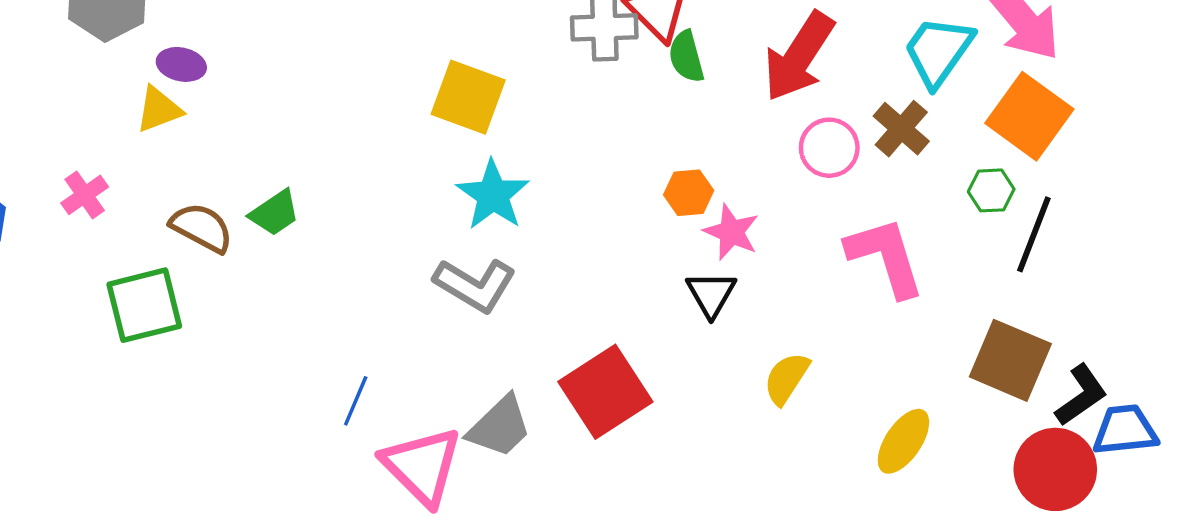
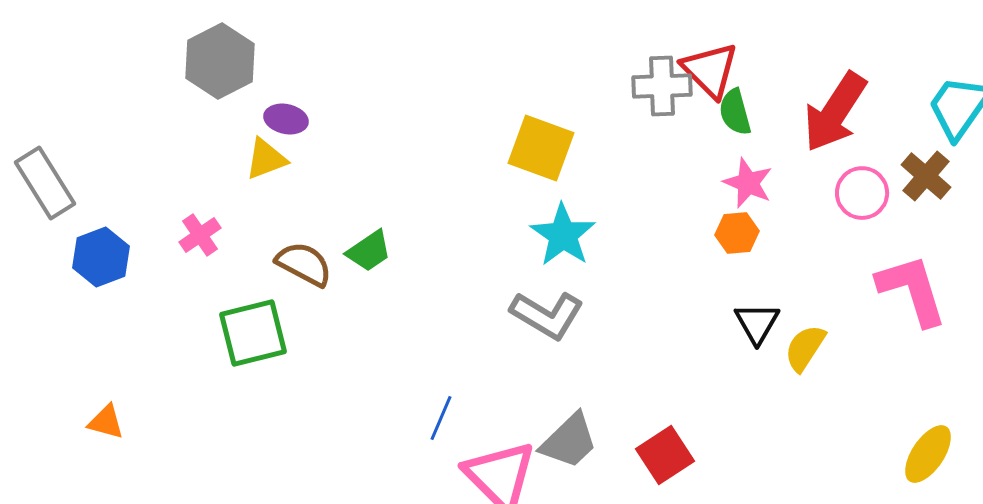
pink star: (731, 232) -> (748, 183), moved
yellow semicircle: (786, 378) -> (805, 348), moved
red square: (605, 392) -> (665, 455), moved, size x0.7

